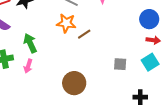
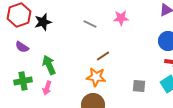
orange star: (66, 23) -> (96, 77), moved

